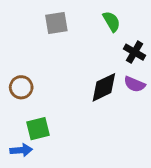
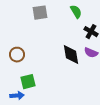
black diamond: (104, 87) -> (71, 55), turned -75

